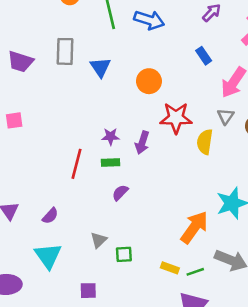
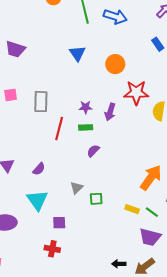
gray rectangle: (65, 51) -> (41, 102), moved
green line: (195, 272) -> (152, 212), turned 56
purple square: (88, 291) -> (59, 223), moved

